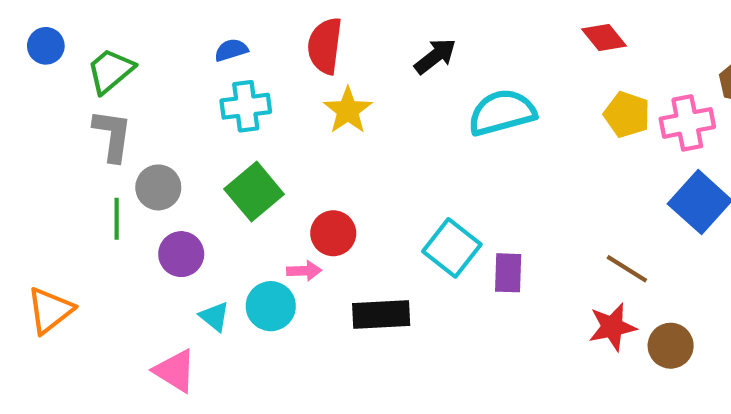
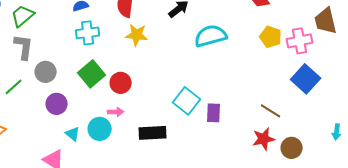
yellow star: (348, 110) -> (137, 35), turned -30
green line: (117, 219) -> (14, 87), moved, turned 48
red circle: (333, 233) -> (121, 83), moved

